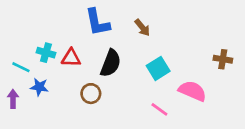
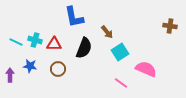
brown arrow: (142, 28) -> (107, 32), moved
brown cross: (223, 59) -> (170, 26), moved
cyan line: (21, 67) -> (16, 42), moved
brown circle: (91, 94) -> (58, 69), moved

